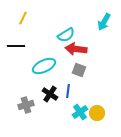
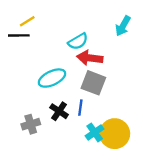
yellow line: (23, 18) -> (27, 21), turned 32
black line: (16, 46) -> (19, 35), moved
gray square: (79, 70) -> (93, 83), size x1.5
yellow circle: (97, 113) -> (115, 134), size x1.6

